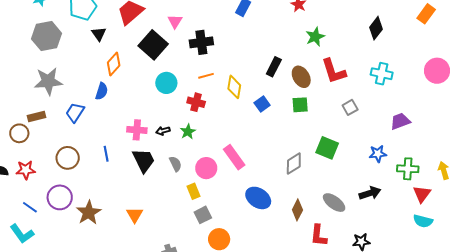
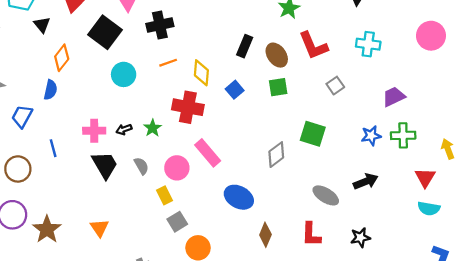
red cross: (196, 102) -> (188, 107), moved, size x1.5
blue line: (106, 154) -> (53, 148), moved
green cross: (408, 169) -> (403, 135), moved
brown diamond: (297, 210) -> (265, 235), moved

